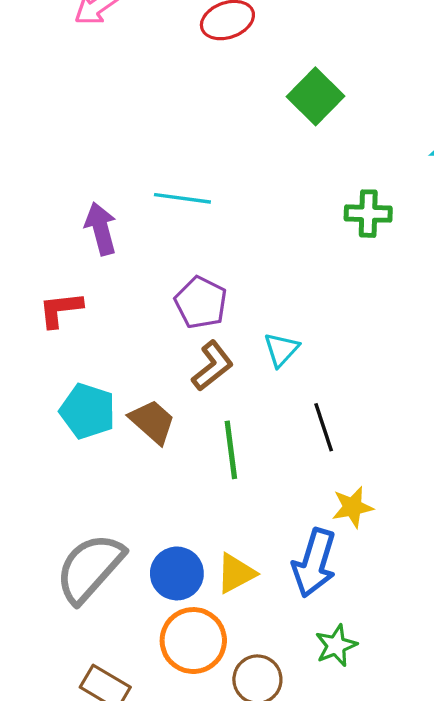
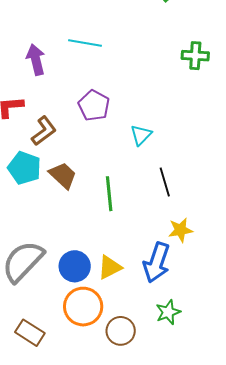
brown L-shape: (212, 366) -> (44, 131), moved

